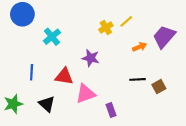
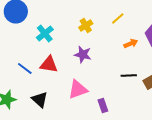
yellow cross: (106, 27) -> (86, 26), moved
blue line: (32, 72) -> (25, 68), turned -56
red triangle: (64, 76) -> (49, 64), moved

